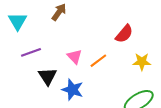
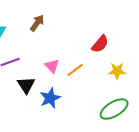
blue star: (72, 90) -> (50, 98), turned 30

